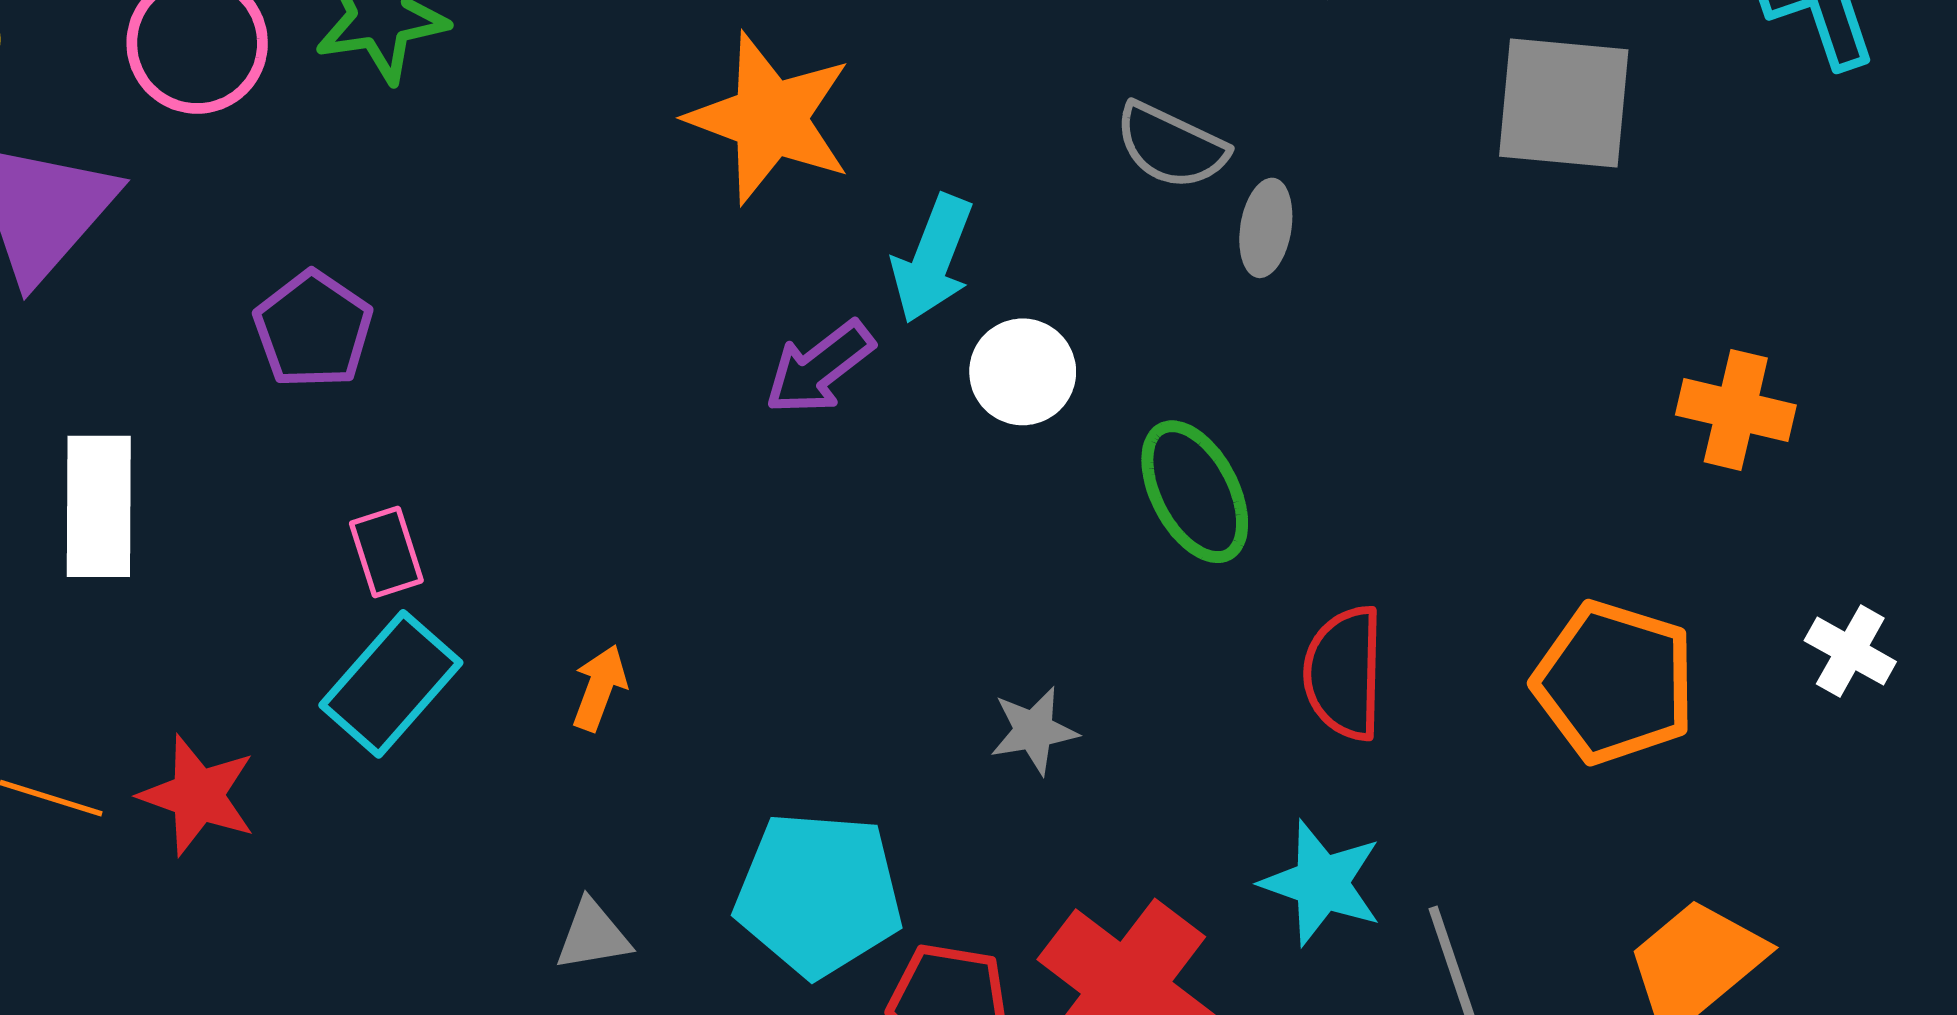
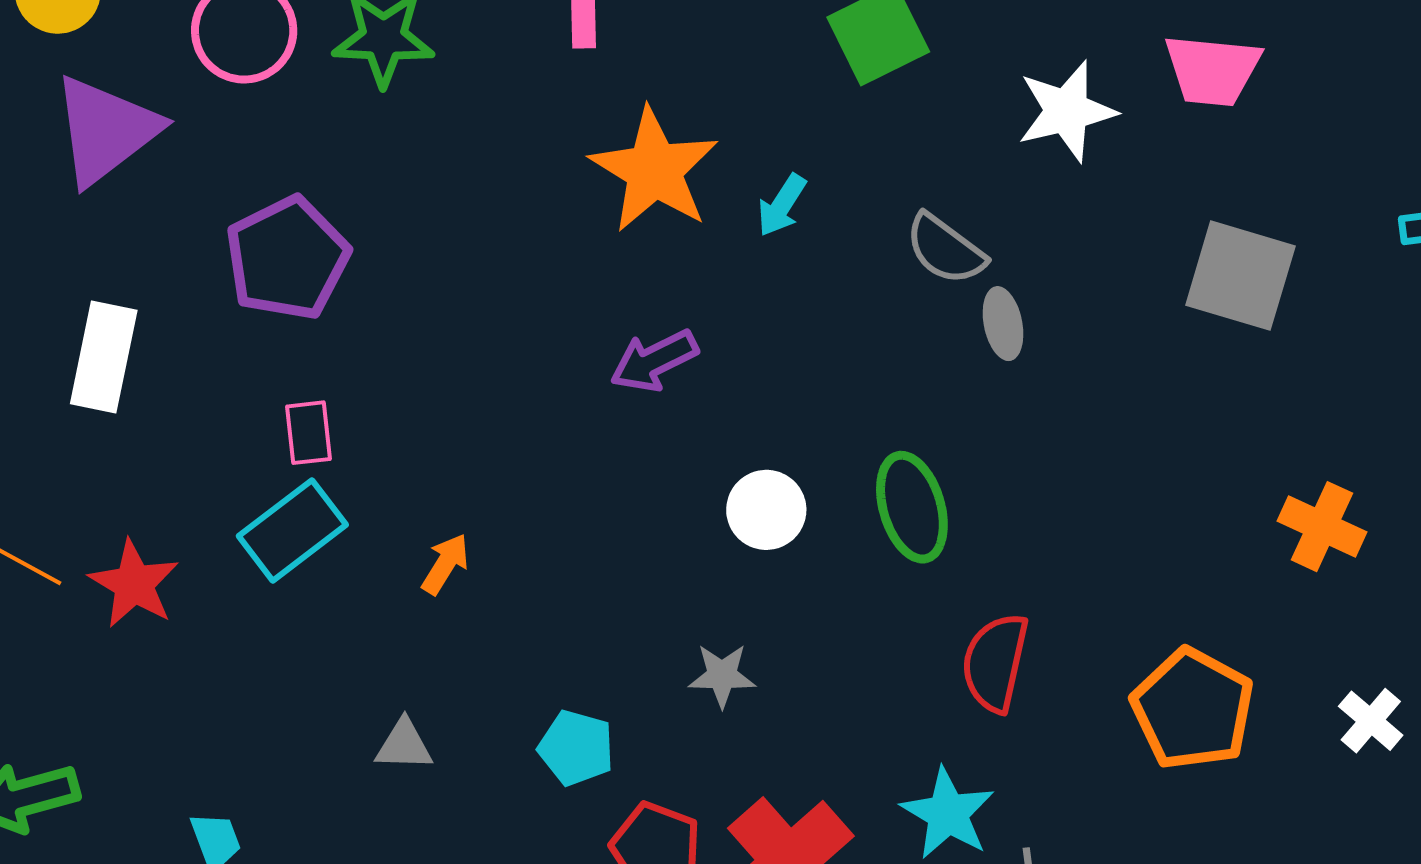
gray ellipse: (1266, 228) -> (1003, 324), turned -32
cyan arrow: (933, 259) -> (782, 205), moved, size x0.7
purple pentagon: (313, 330) -> (287, 258), size x1.4
white circle: (1023, 372) -> (766, 510), moved
gray star: (1034, 731) -> (722, 675), moved
cyan pentagon: (819, 894) -> (576, 748), size x0.6

